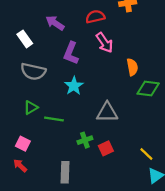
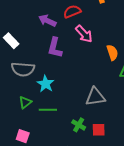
purple arrow: (55, 23) -> (47, 21), moved
cyan star: (74, 86) -> (46, 84), moved
green cross: (85, 140) -> (79, 125), turned -32
red square: (106, 148) -> (99, 130), turned 32

